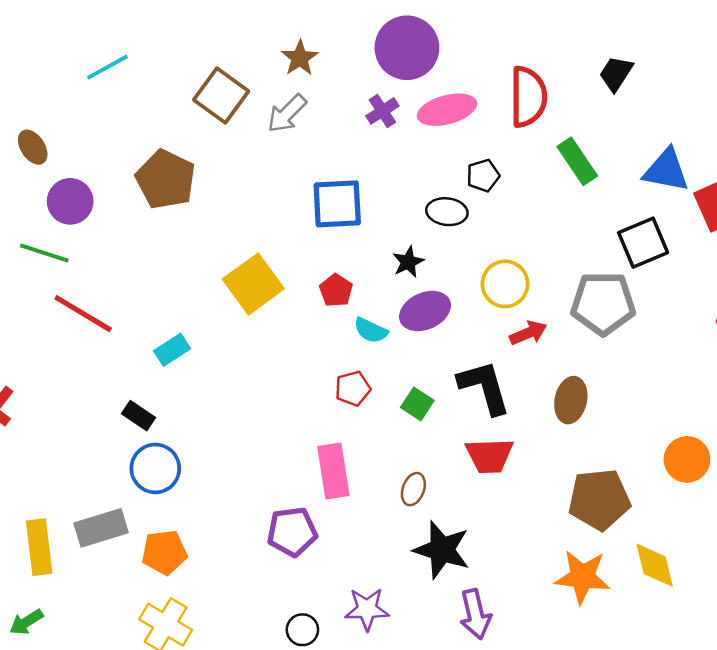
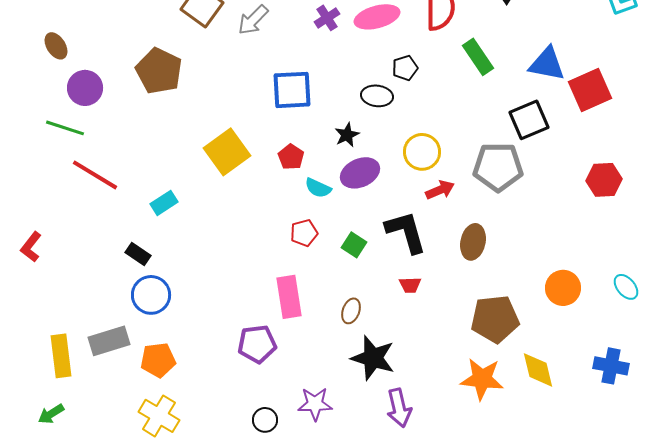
red trapezoid: (490, 456) -> (410, 285), size x0.6

